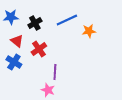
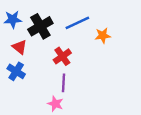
black cross: (35, 23) -> (40, 26), size x1.5
red cross: (39, 49) -> (62, 56), moved

